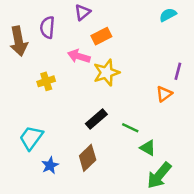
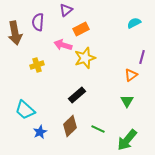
cyan semicircle: (168, 15) -> (134, 23), moved
green line: (130, 128) -> (98, 129), moved
cyan trapezoid: (31, 138) -> (25, 110), turned -85
green triangle: (148, 148) -> (127, 101), moved, turned 32

